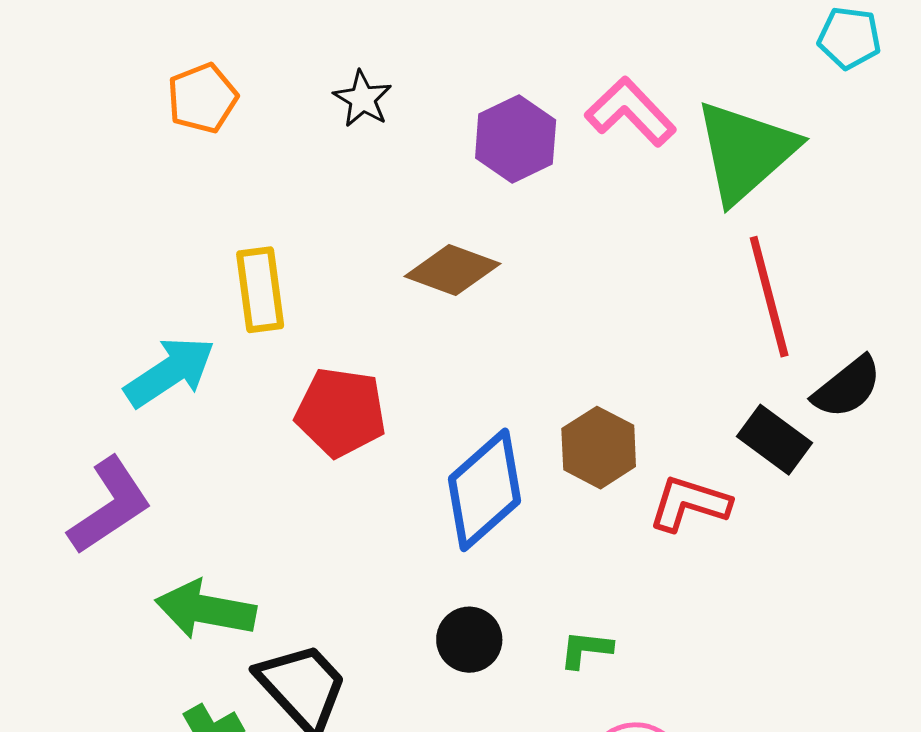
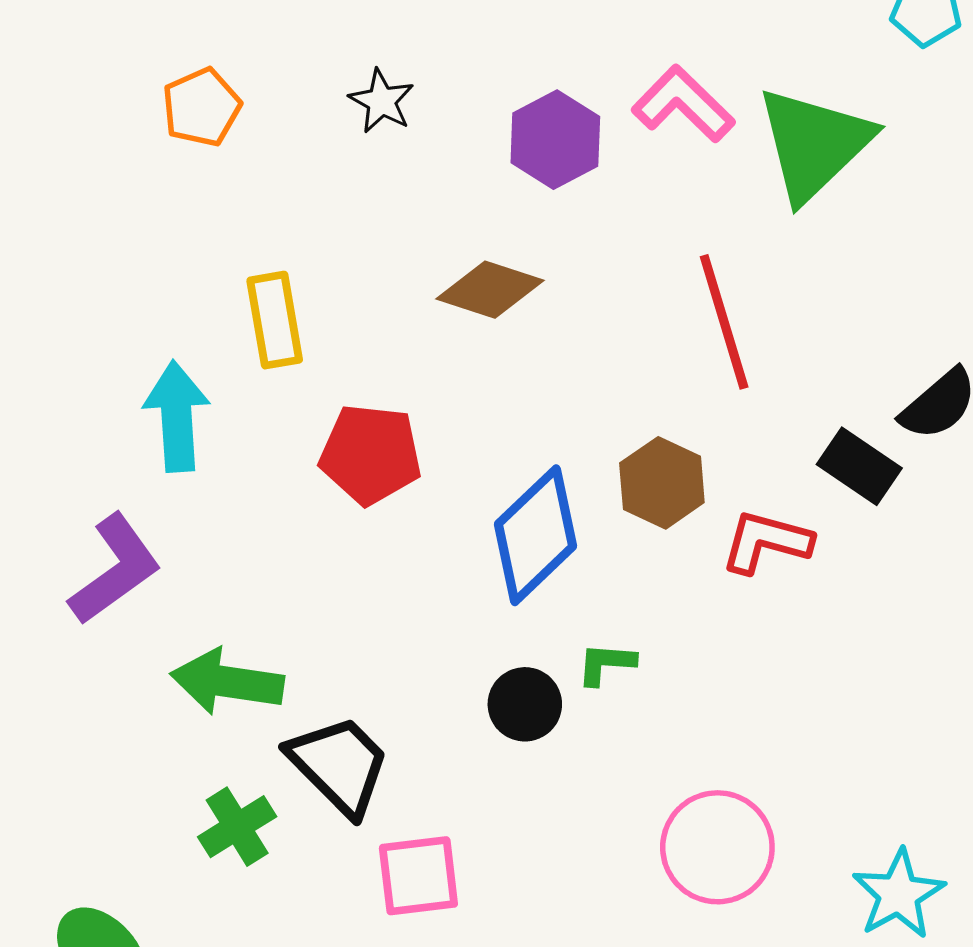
red line: (769, 297) -> (724, 322), moved
cyan arrow: (170, 372) -> (177, 416), turned -58
green L-shape: (586, 649) -> (606, 664), moved

